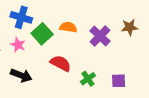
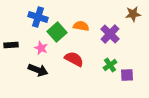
brown star: (130, 27) -> (133, 14), moved
pink star: (18, 45) -> (41, 48), moved
green cross: (88, 79) -> (110, 65), moved

